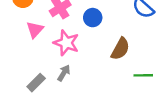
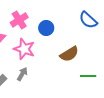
brown semicircle: (120, 49) -> (69, 54), turned 30

